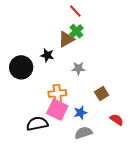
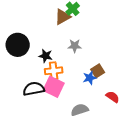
black star: (47, 55) -> (46, 56), moved
blue star: (80, 113) -> (90, 78), moved
black semicircle: (37, 124) -> (34, 89), moved

